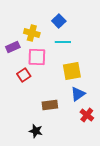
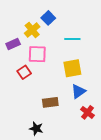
blue square: (59, 21) -> (48, 18), moved
yellow cross: (32, 33) -> (32, 30), turned 35
cyan line: (63, 42) -> (72, 39), moved

